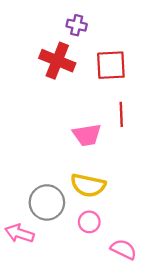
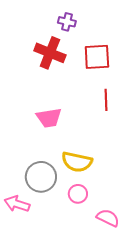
pink trapezoid: (87, 135) -> (49, 118), moved

